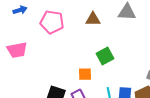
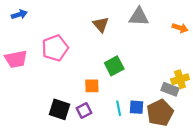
brown triangle: (93, 19) -> (101, 25), turned 49
pink pentagon: (52, 22) -> (55, 48), moved, turned -30

